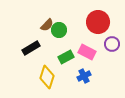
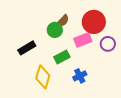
brown semicircle: (47, 25) -> (63, 21), moved
pink rectangle: (87, 52) -> (83, 40), moved, turned -48

